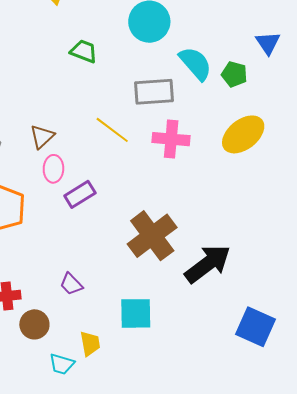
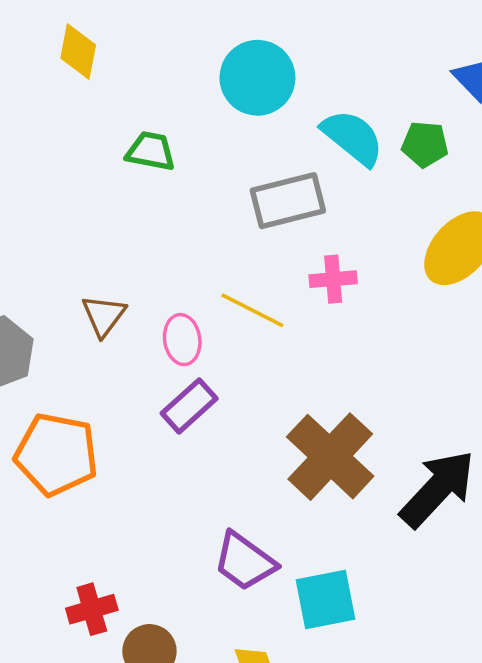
yellow line: (112, 130) -> (252, 310), moved
pink cross: (171, 139) -> (333, 279), size x0.7
pink ellipse: (53, 169) -> (182, 340), moved
purple trapezoid: (71, 284) -> (245, 561), moved, size x1.5

